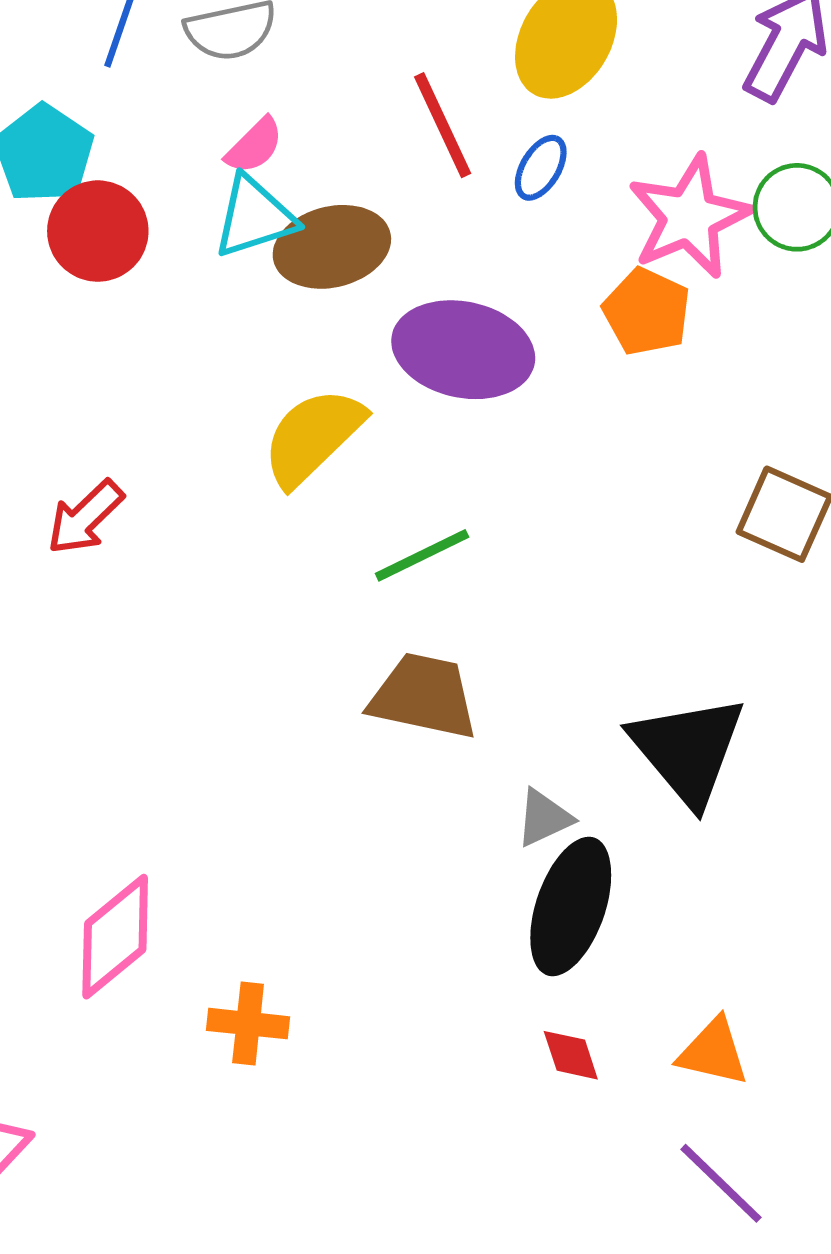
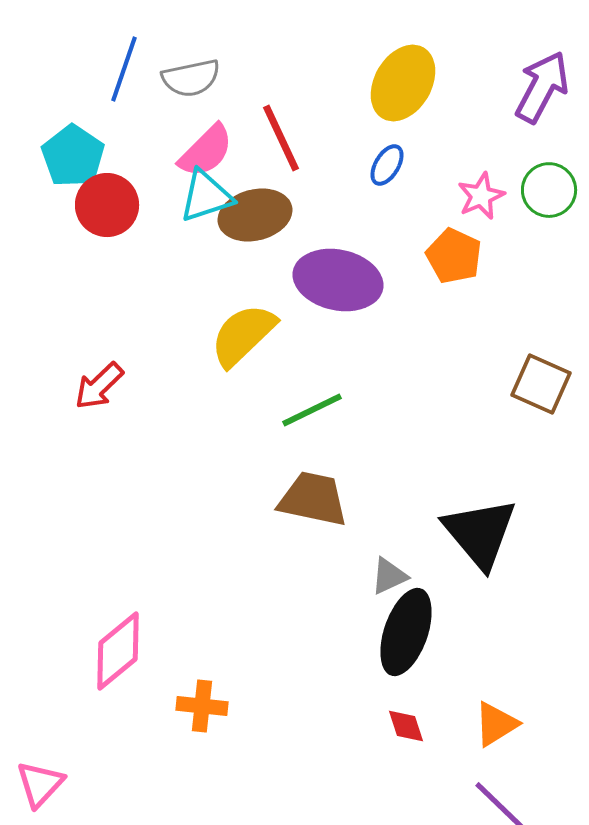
red line: (443, 125) -> (281, 138), moved
pink semicircle: (254, 146) -> (206, 151), size x1.5
pink star: (689, 217) -> (481, 196), size x0.6
orange triangle: (713, 1052) -> (496, 724), turned -45

